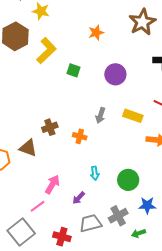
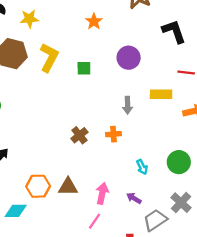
brown triangle: (28, 148) -> (68, 187), moved
purple arrow: (79, 198) -> (134, 198), turned 96

